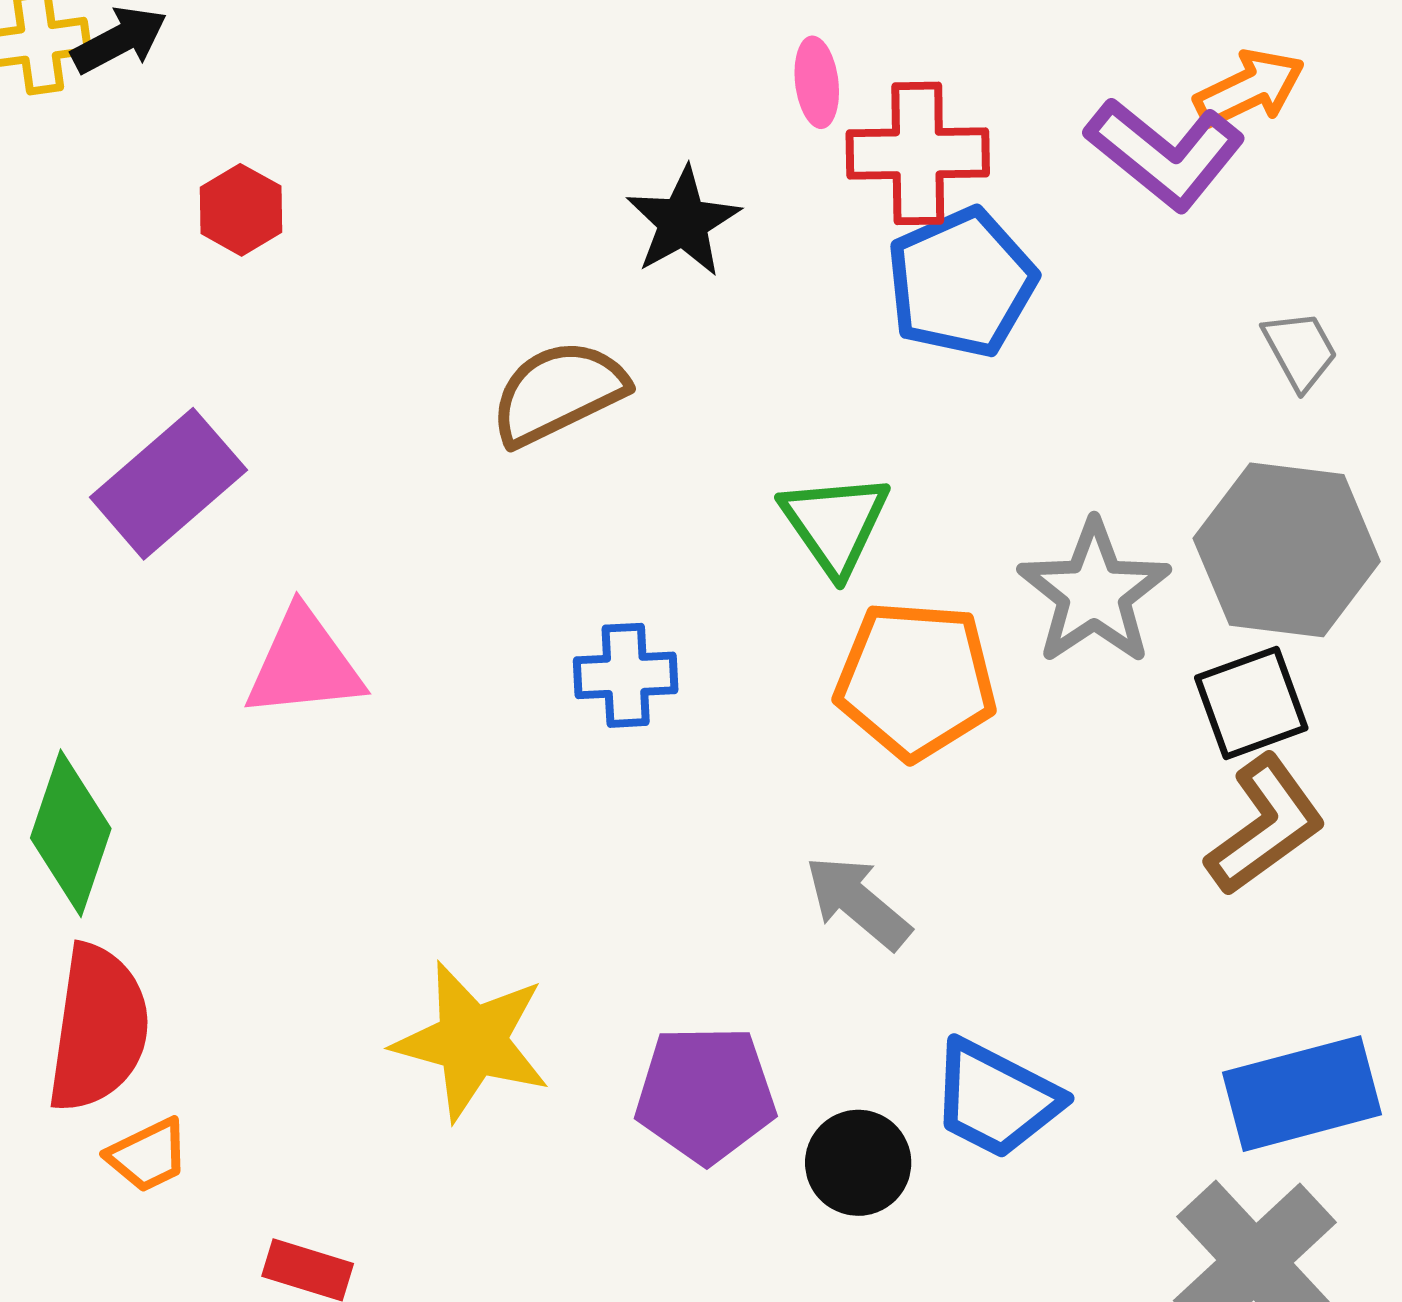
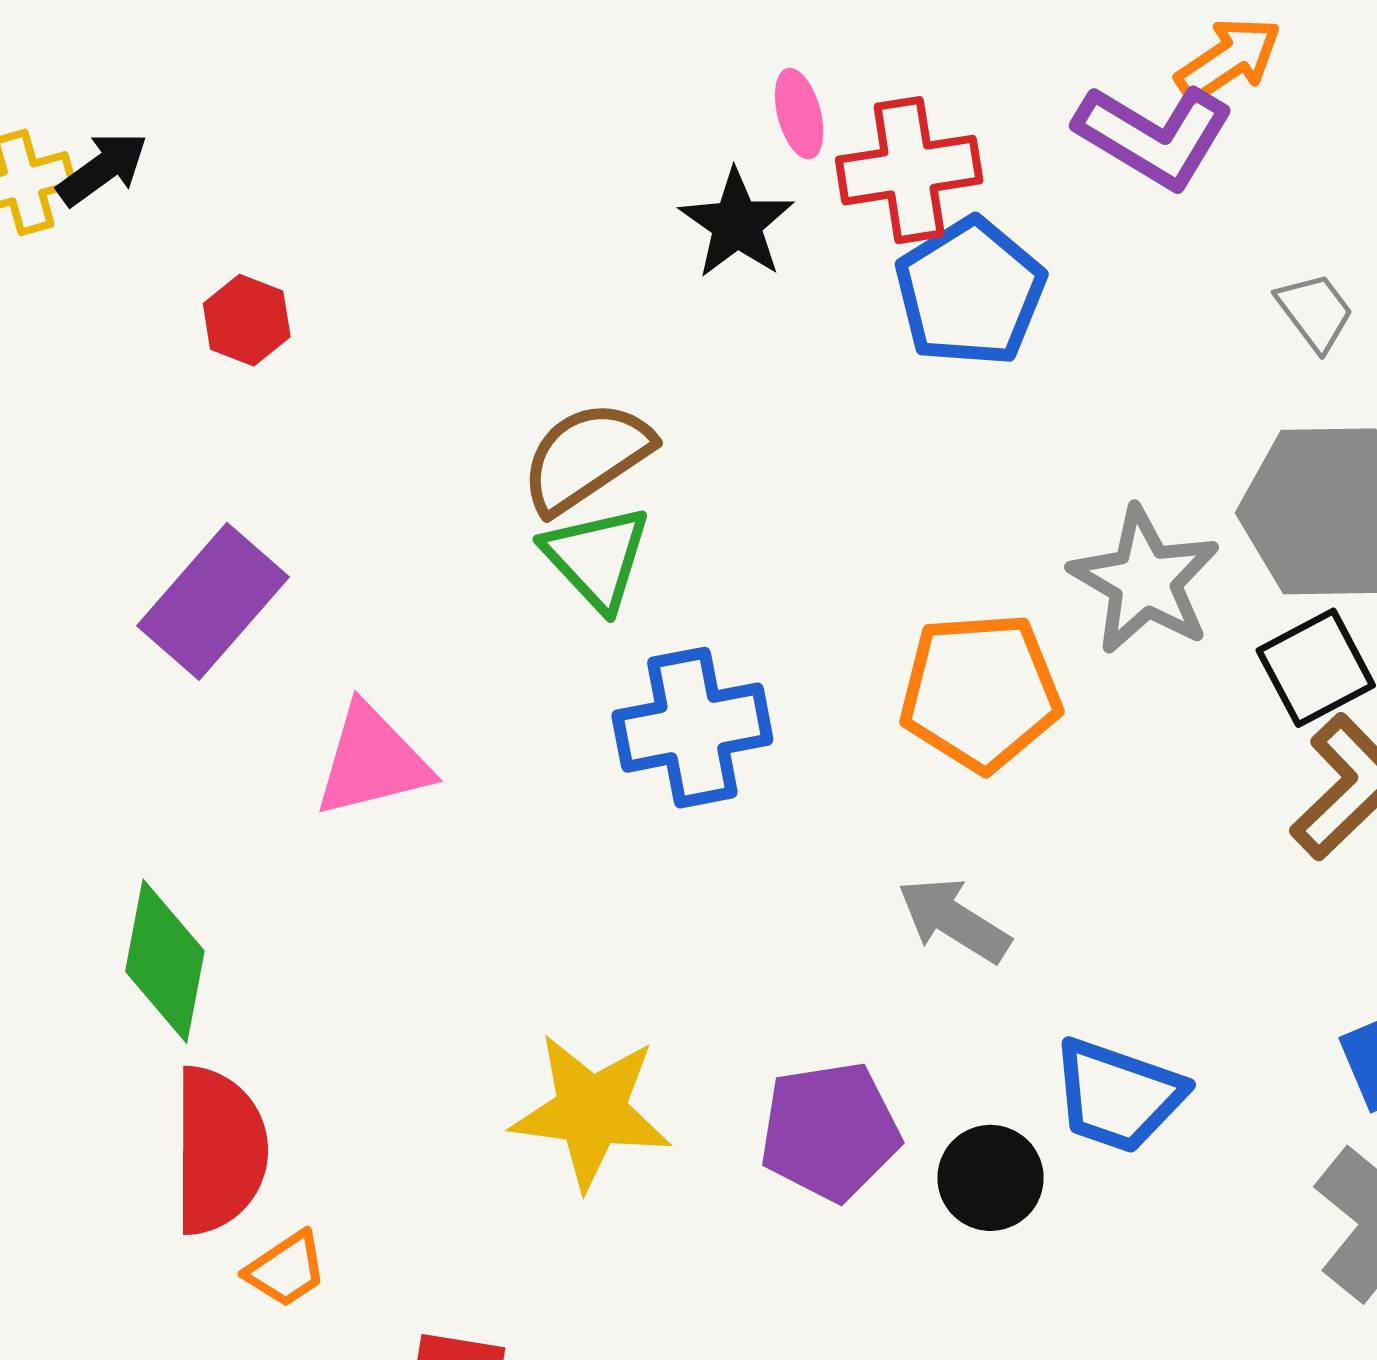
black star: (683, 222) -> (737, 224), moved
green triangle: (835, 524) -> (597, 558), moved
blue cross: (626, 675) -> (692, 728), size x1.5

